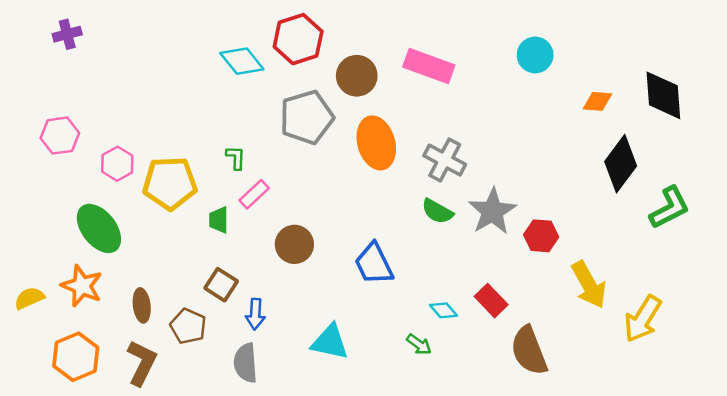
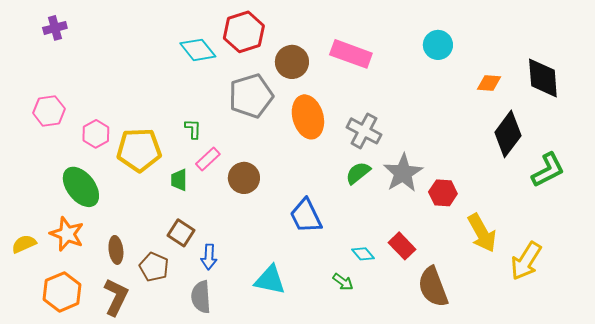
green semicircle: (437, 211) -> (358, 173), turned 112
brown circle: (294, 244) -> (244, 178), moved

